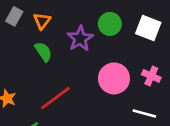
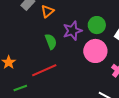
green semicircle: (43, 52) -> (51, 42), moved
pink circle: (114, 78) -> (95, 51), moved

